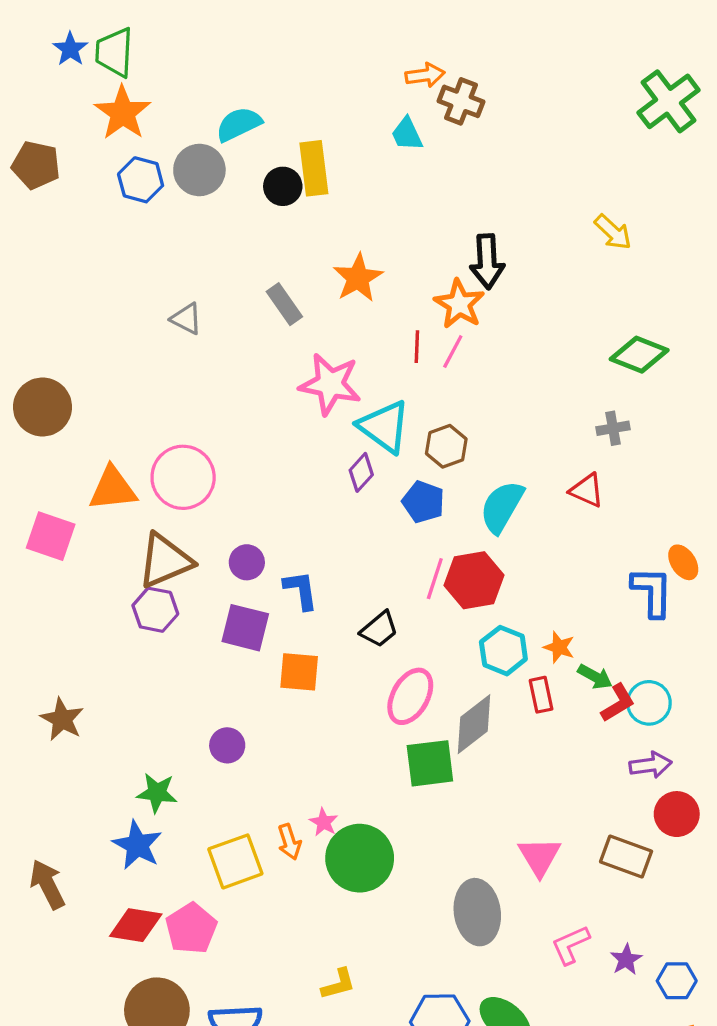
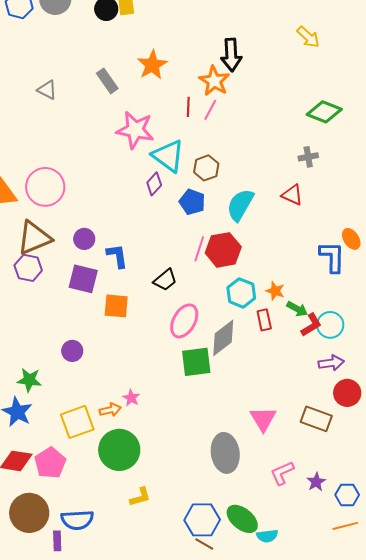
orange arrow: (289, 842) -> (110, 410), turned -85
green circle: (360, 858) -> (119, 450), moved

